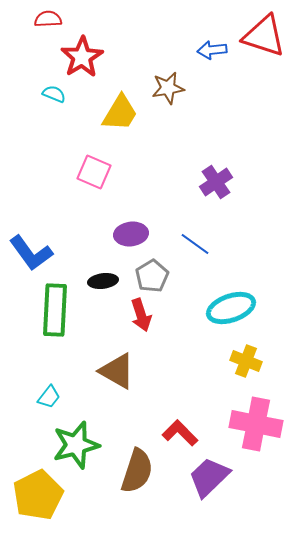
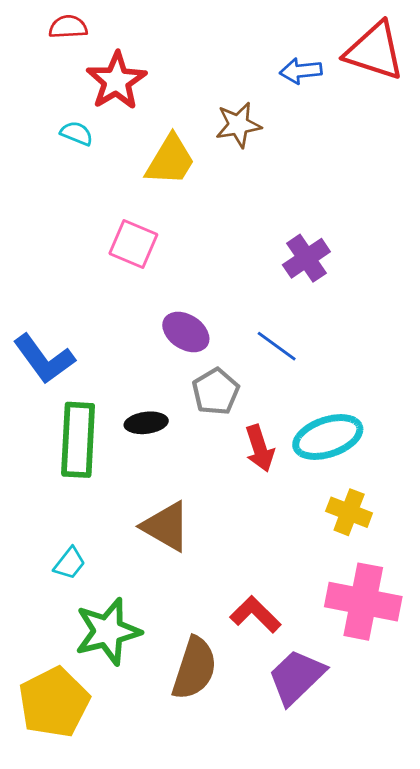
purple ellipse: (131, 234) -> (186, 332), turned 40
black ellipse: (103, 281) -> (146, 423), moved
red arrow: (141, 315) -> (260, 448), moved

